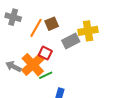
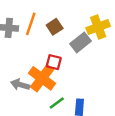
orange line: (36, 28) -> (31, 24), moved
green line: (46, 75) -> (57, 103), moved

